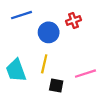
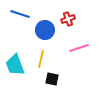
blue line: (21, 15) -> (20, 14), turned 36
pink line: (85, 74) -> (79, 48), moved

